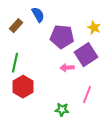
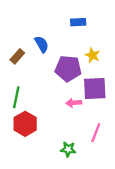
yellow star: (94, 28) -> (92, 55), moved
purple square: (86, 55) -> (95, 88), turned 30

